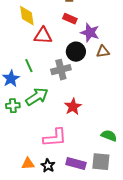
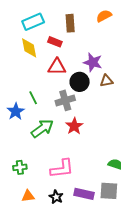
red rectangle: (70, 19) -> (55, 42), moved
red triangle: (43, 36) -> (57, 67), moved
green cross: (13, 106) -> (20, 167), moved
red star: (73, 107) -> (74, 126), moved
orange triangle: (28, 164) -> (28, 196), moved

